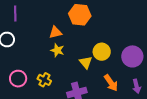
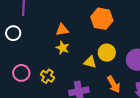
orange hexagon: (80, 15) -> (102, 19), moved
yellow triangle: (86, 62) -> (90, 62), turned -40

